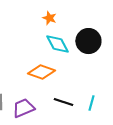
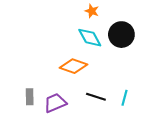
orange star: (49, 18) -> (92, 11), moved

